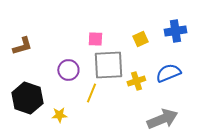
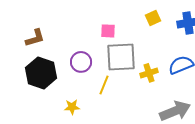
yellow square: (140, 39) -> (153, 18), moved
black hexagon: (27, 98) -> (41, 73), moved

